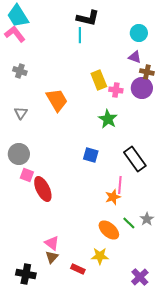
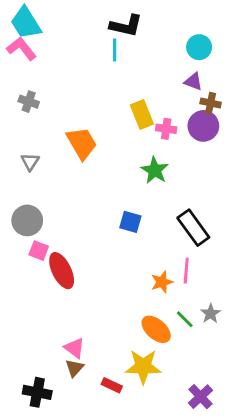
pink line: (120, 185) -> (186, 271), moved
yellow star: (100, 256) -> (143, 367), size x1.4

